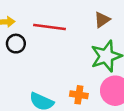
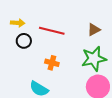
orange cross: (79, 95) -> (52, 63), moved

